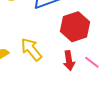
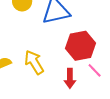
pink line: (92, 62) -> (95, 70), moved

